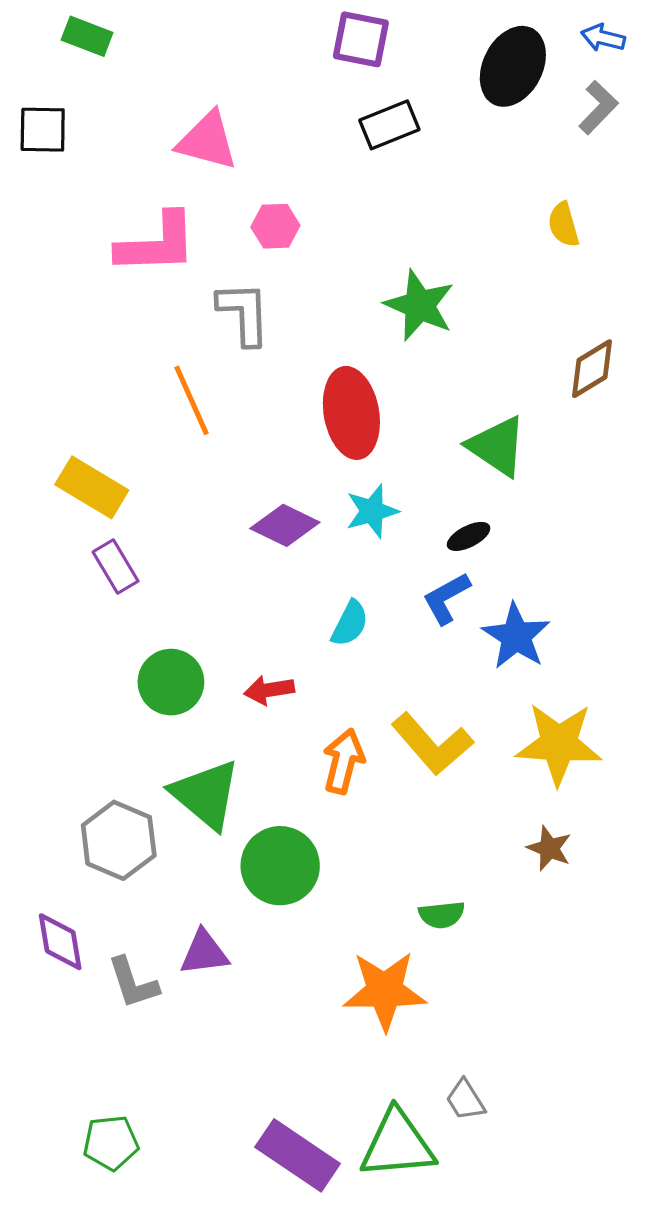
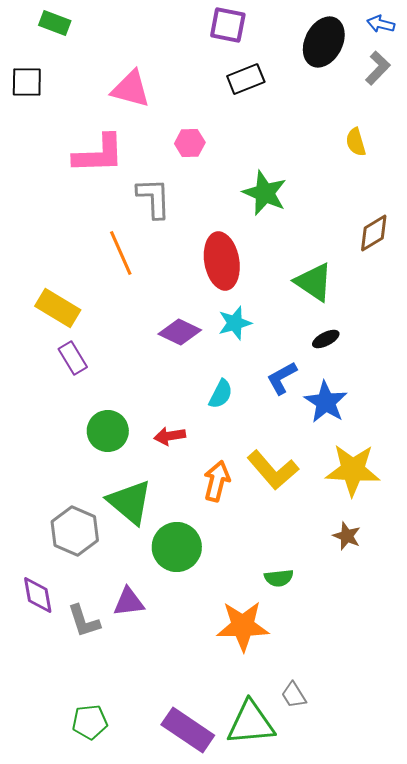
pink hexagon: (275, 226) -> (190, 143), moved
black ellipse: (469, 536) -> (326, 339), moved
green pentagon: (111, 1143) -> (90, 722), moved

